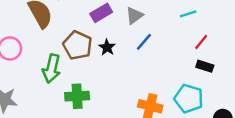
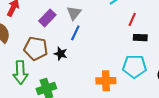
blue line: (144, 42) -> (75, 33), moved
black star: (107, 47) -> (61, 54), moved

